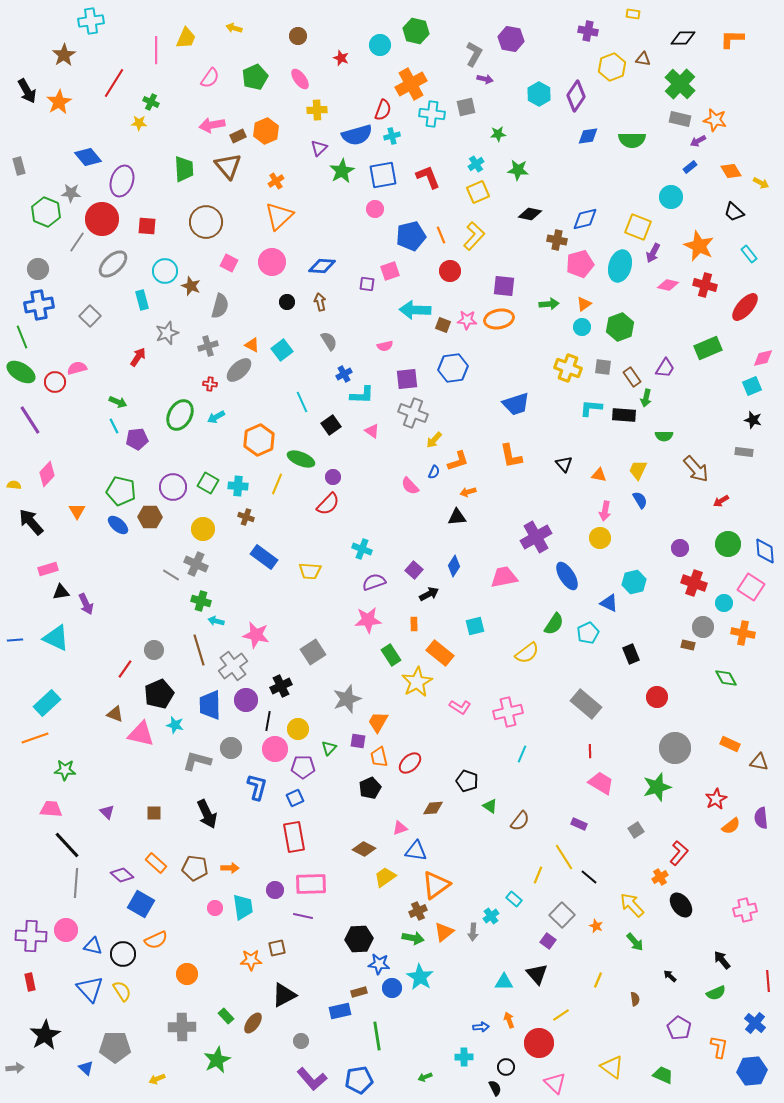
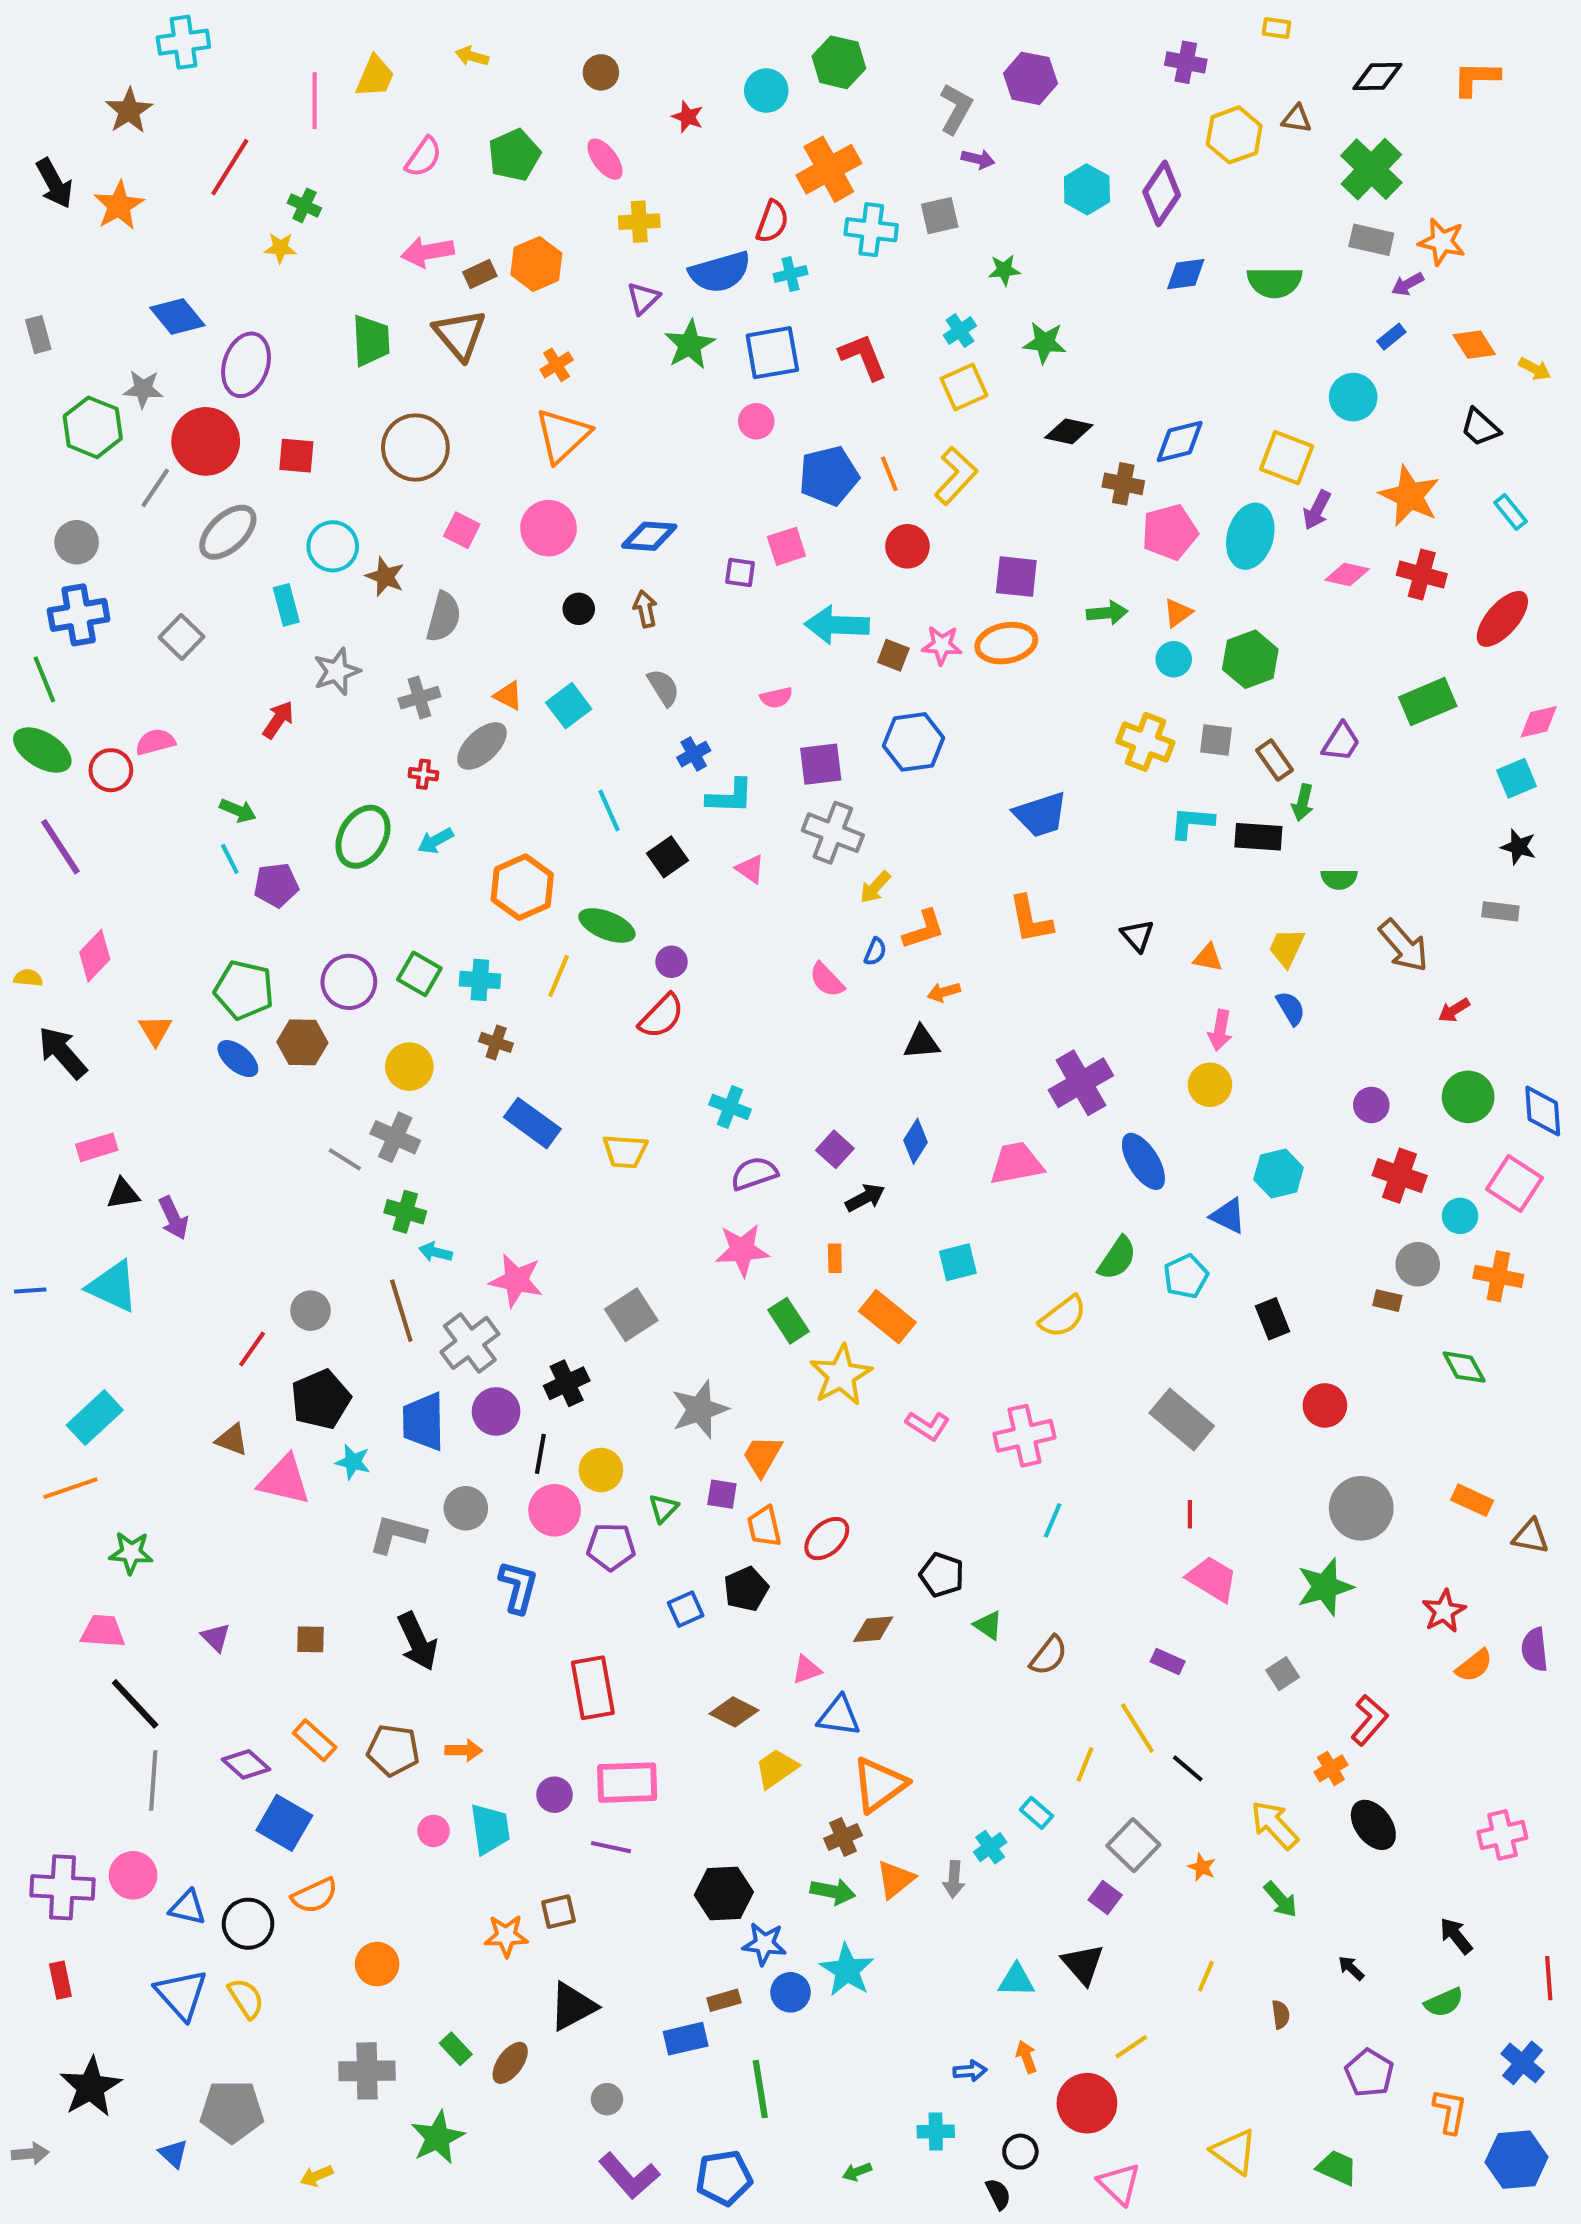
blue square: (295, 798) -> (686, 1609), moved

